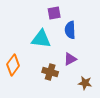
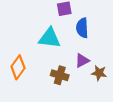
brown star: (85, 83) -> (99, 73), moved

